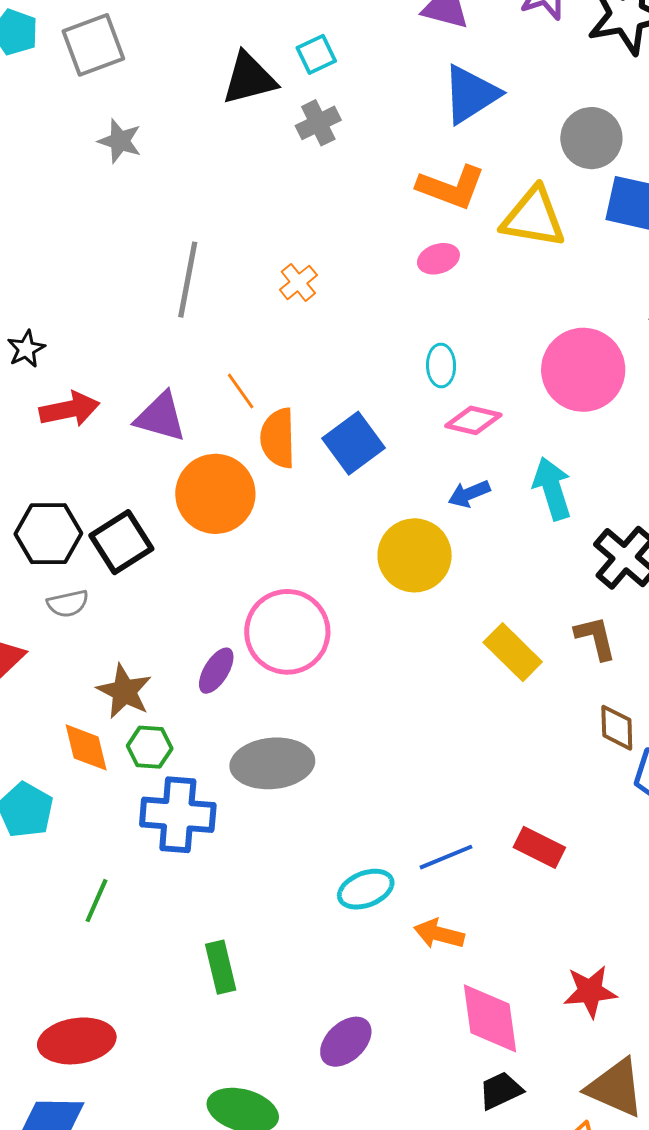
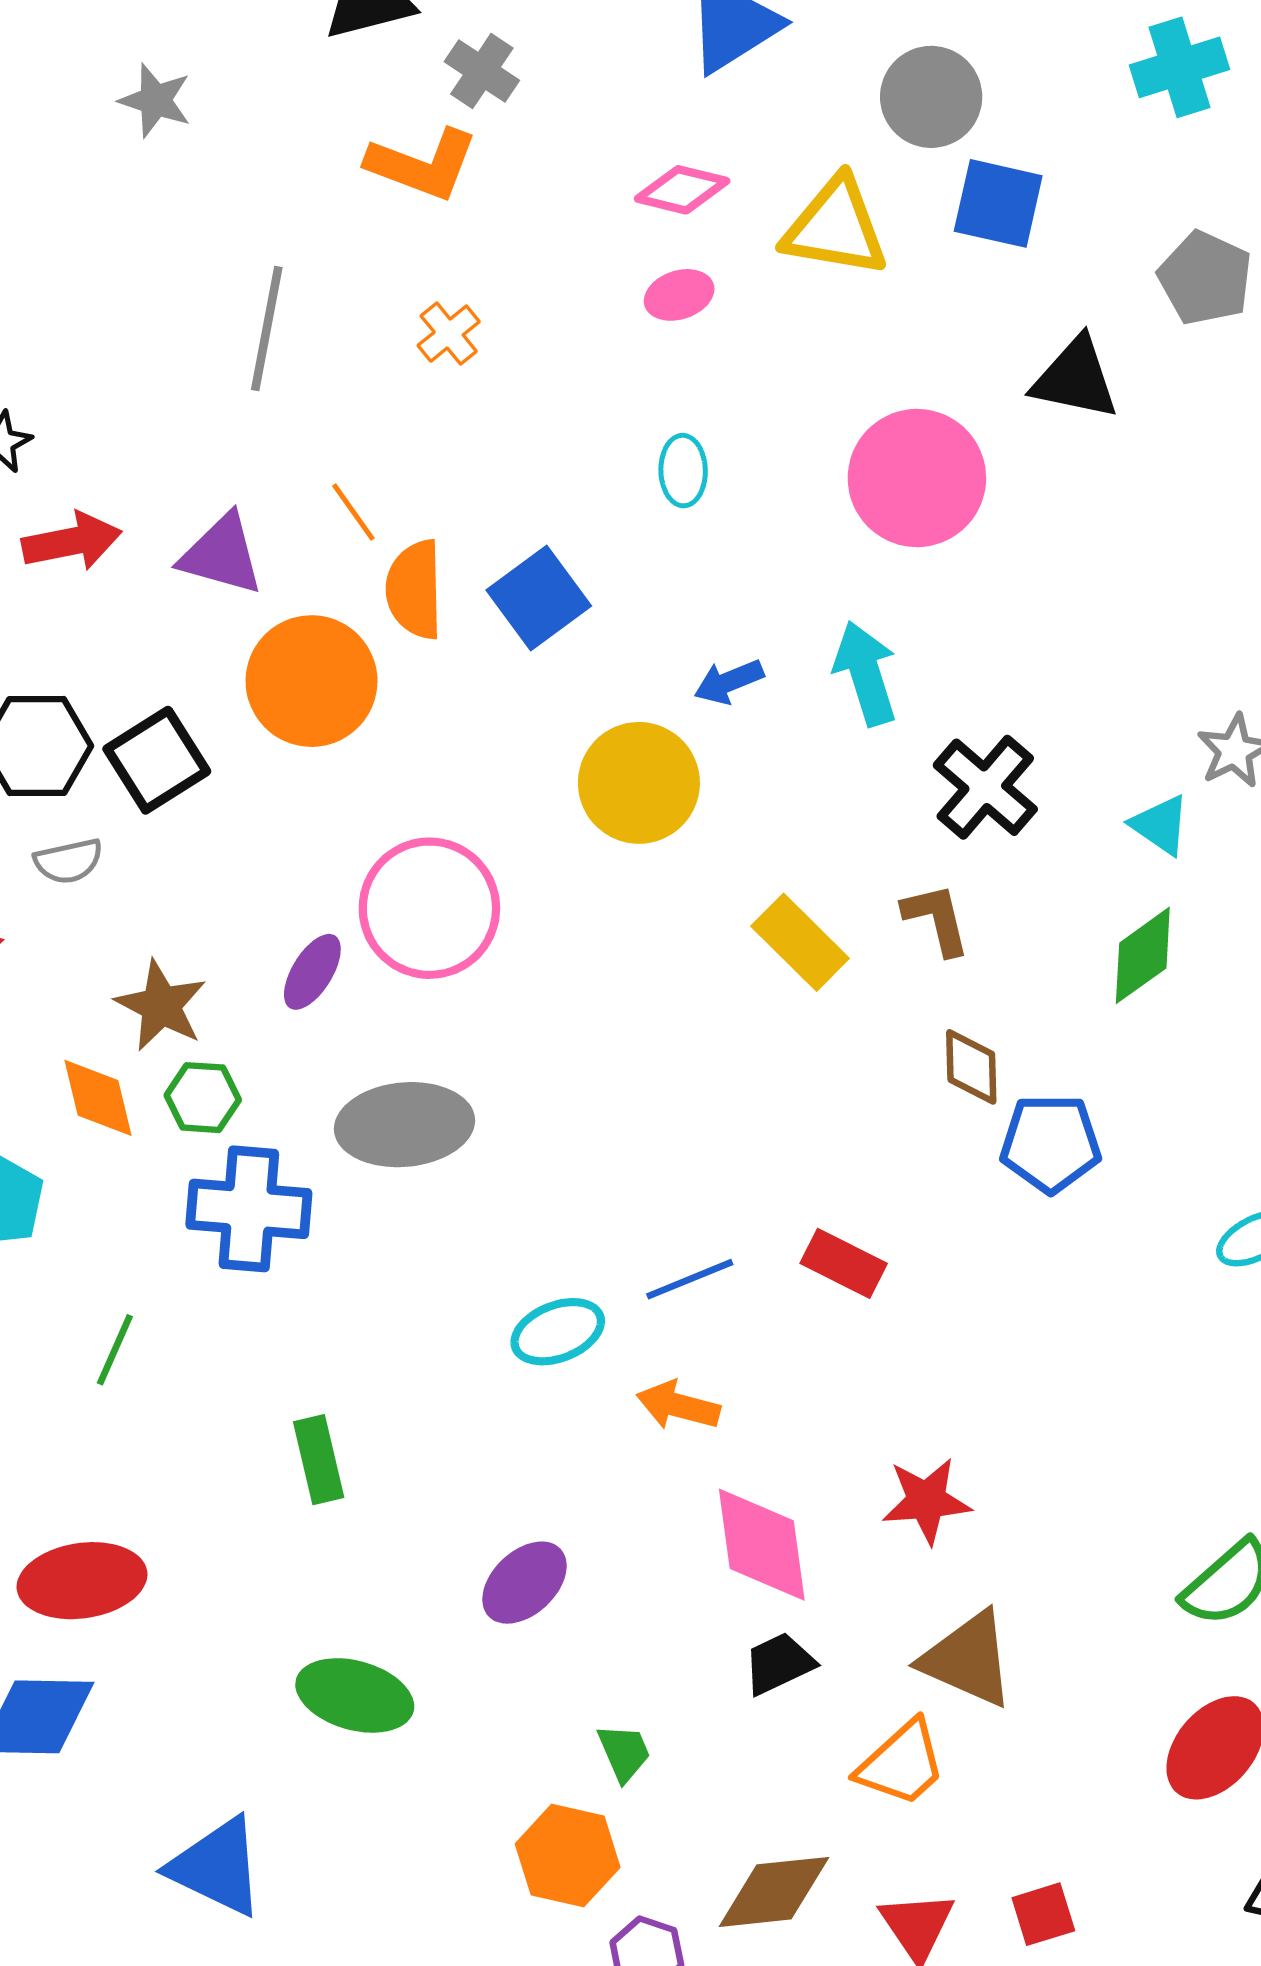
gray cross: (318, 123) -> (482, 71), turned -30
orange L-shape: (451, 187) -> (422, 164), moved
pink diamond: (473, 420) -> (682, 190), moved

